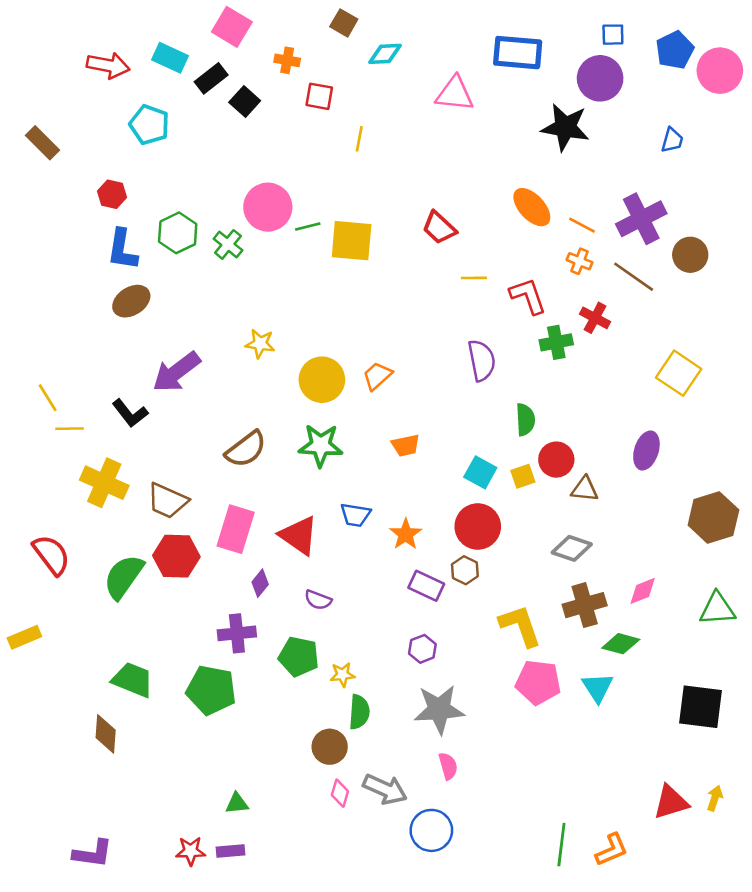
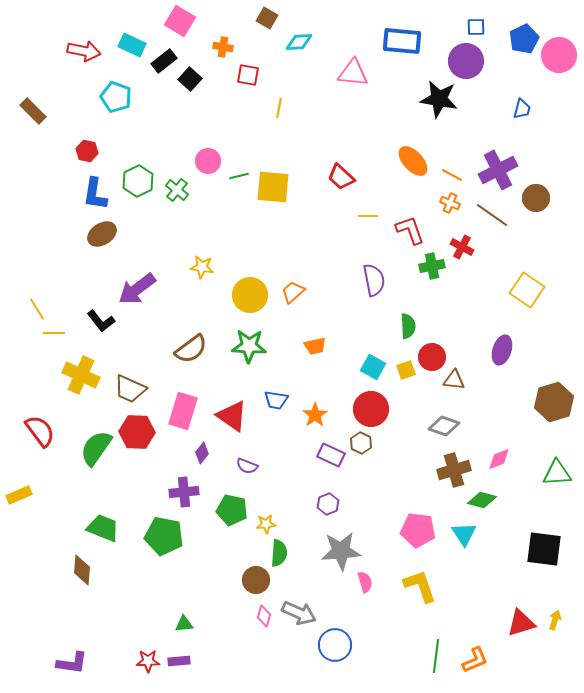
pink circle: (268, 207) -> (208, 161), size x0.7
yellow L-shape: (520, 626) -> (420, 586), moved
pink semicircle: (448, 766) -> (365, 582), moved

